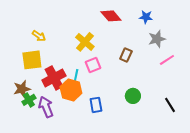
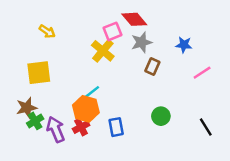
blue star: (146, 17) -> (184, 45), moved
yellow arrow: (39, 36) -> (47, 31), moved
gray star: (157, 39) -> (142, 42), moved
pink square: (93, 65) -> (113, 31), moved
cyan line: (76, 76) -> (92, 92), turned 40
red cross: (54, 78) -> (81, 127), moved, size x0.6

